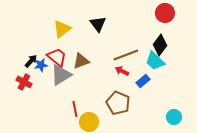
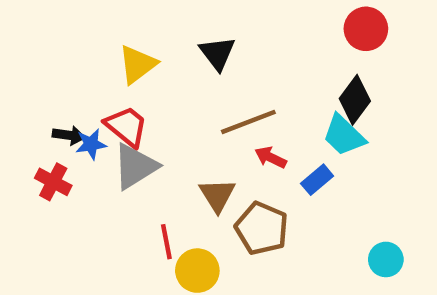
brown line: (126, 55) -> (248, 122), moved
black arrow: (31, 61) -> (69, 135), turned 56
brown triangle: (81, 61) -> (217, 195), moved, turned -42

